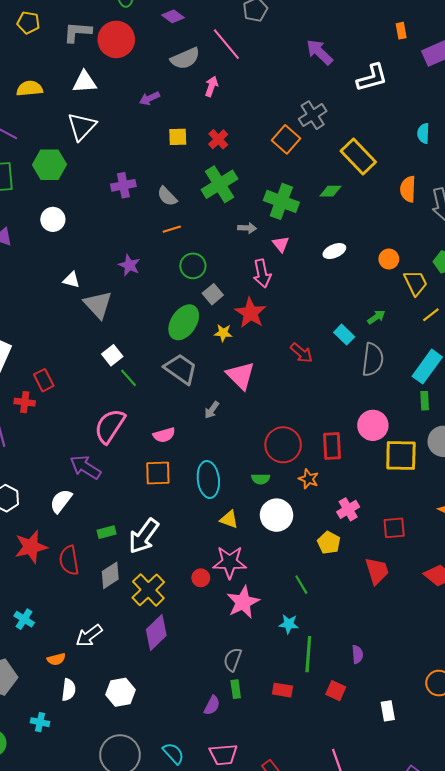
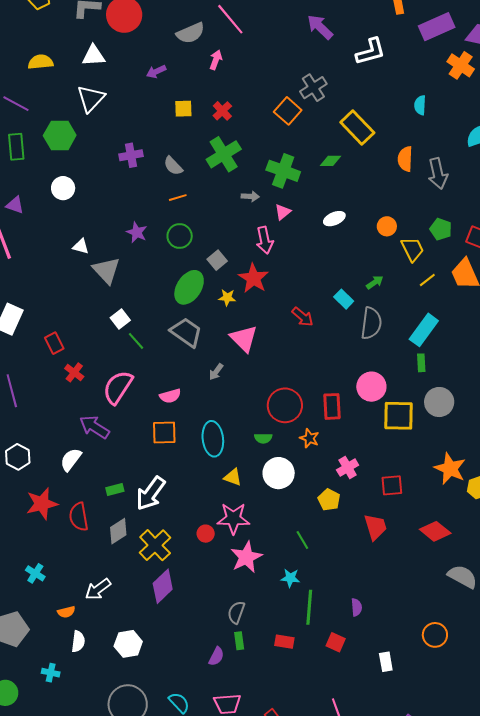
pink triangle: (281, 244) -> (283, 212), turned 30
green circle: (193, 266) -> (180, 236), moved
red cross: (25, 402) -> (74, 372), moved, turned 30

